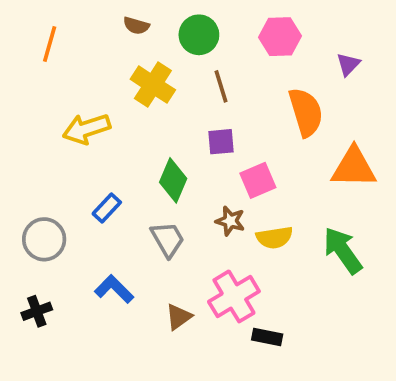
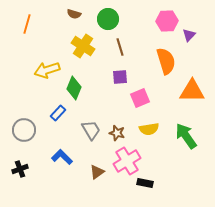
pink hexagon: (280, 37) -> (167, 21), moved
green diamond: (173, 180) -> (74, 88), moved
brown star: (230, 221) -> (117, 133), moved

